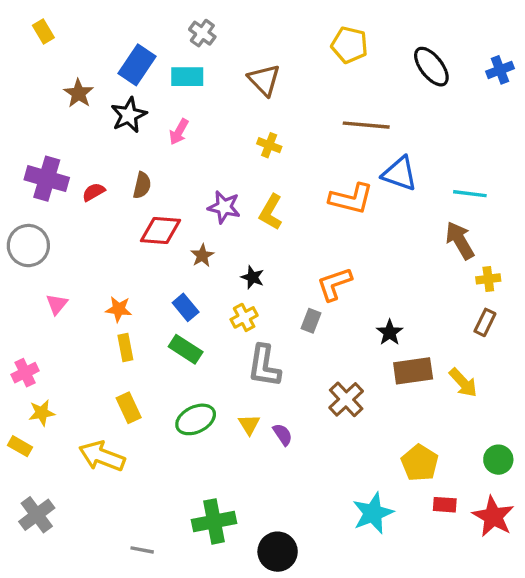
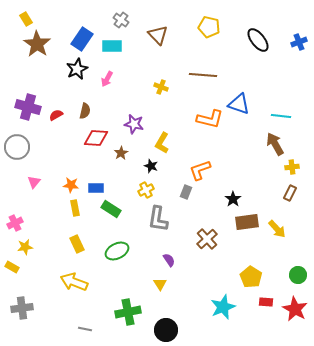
brown triangle: (264, 80) -> (158, 35), moved
brown star: (79, 93) -> (37, 44), moved, size x1.5
brown line: (366, 125) -> (203, 75), moved
yellow L-shape: (271, 212) -> (162, 143), moved
blue rectangle: (186, 307) -> (96, 188), moved, turned -49
yellow triangle: (249, 424) -> (160, 284), moved
yellow arrow: (102, 456) -> (74, 282), moved
gray cross: (37, 515) -> (22, 308), turned 30

